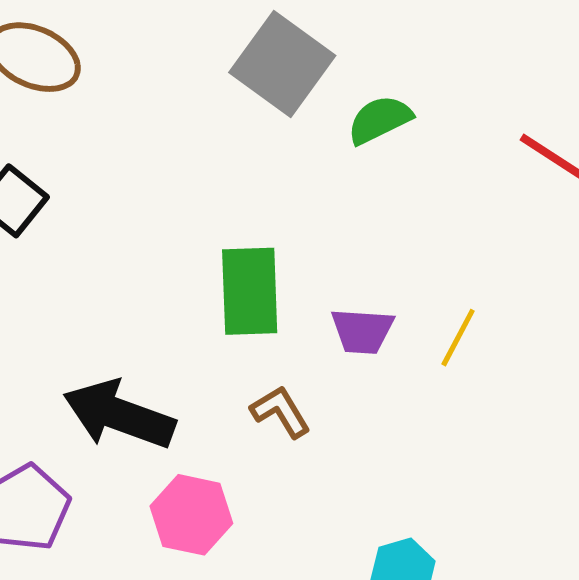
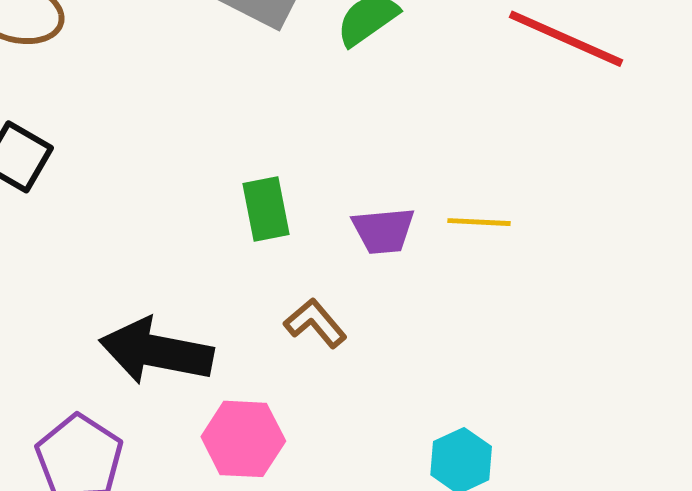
green rectangle: (250, 291) -> (266, 209), size x0.7
yellow line: (458, 338) -> (479, 222), turned 74

